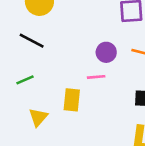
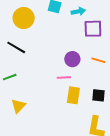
yellow rectangle: (72, 100) -> (73, 95), moved

